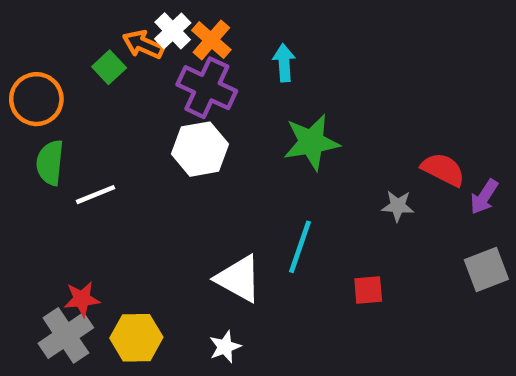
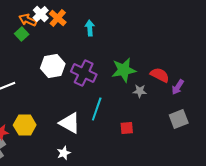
green square: (109, 67) -> (22, 34), moved
purple cross: (207, 88) -> (84, 73), moved
green star: (311, 142) -> (124, 70), moved
yellow hexagon: (136, 338) -> (25, 125), moved

